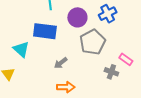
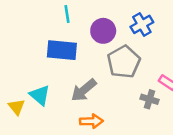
cyan triangle: (21, 49) -> (40, 95), moved
gray arrow: (61, 63) -> (84, 90), size x1.5

